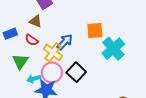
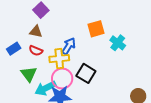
cyan cross: (113, 49) -> (118, 43), size x0.7
yellow cross: (53, 52) -> (59, 59), turned -30
cyan arrow: (34, 79) -> (46, 88), size x1.5

